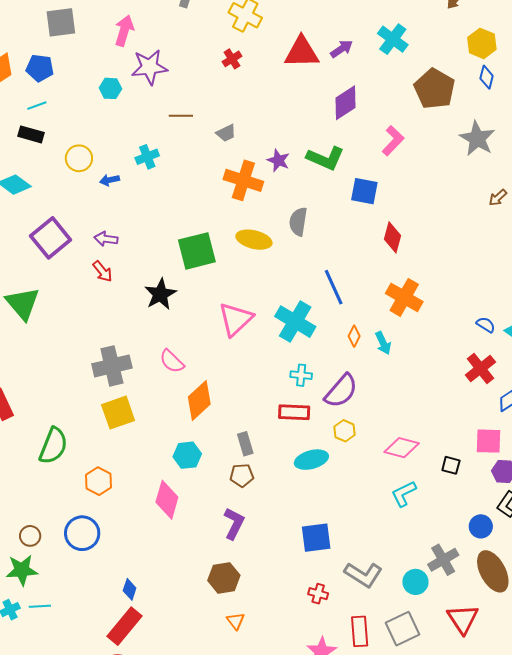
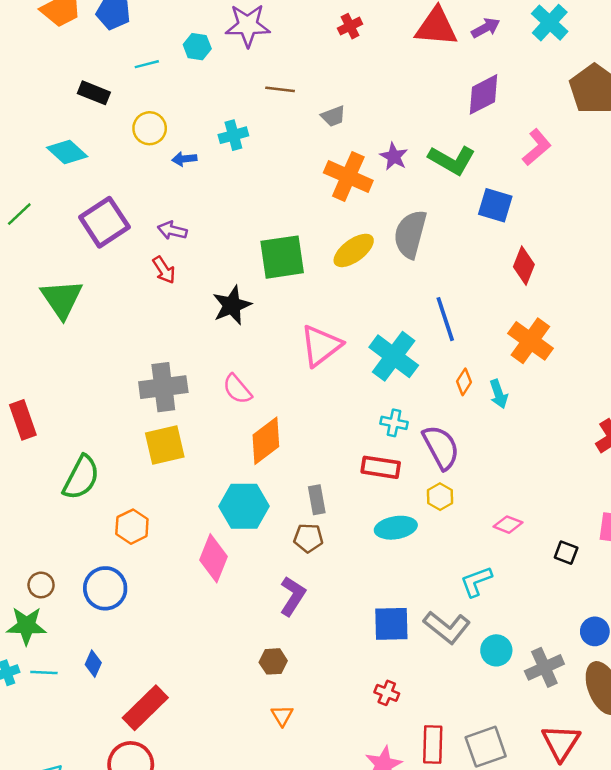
cyan line: (37, 106) -> (147, 64), moved
gray semicircle: (298, 222) -> (410, 234), size x1.4
yellow ellipse: (254, 240) -> (354, 250), turned -56
purple semicircle: (341, 391) -> (441, 447), turned -75
pink diamond: (402, 448) -> (508, 525), size x0.7
cyan hexagon: (187, 455) -> (244, 506), size x1.4
cyan L-shape: (404, 494) -> (476, 581), moved
gray L-shape: (363, 575) -> (447, 627), moved
brown hexagon: (224, 578) -> (273, 661), size x0.7
cyan circle: (415, 582) -> (496, 650), moved
blue diamond: (130, 589) -> (93, 664), moved

